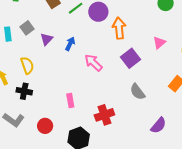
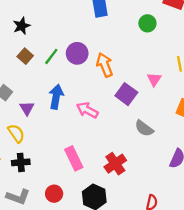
purple triangle: (47, 39) -> (27, 108), moved
pink triangle: (159, 43) -> (154, 79), moved
blue arrow: (70, 44) -> (56, 97), size x1.5
pink rectangle: (70, 100) -> (74, 158), size x1.5

